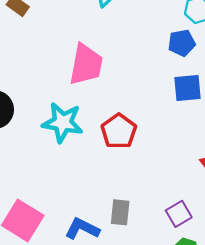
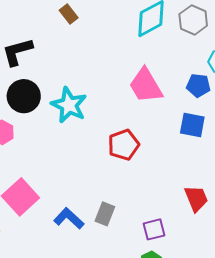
pink trapezoid: (86, 65) -> (146, 86), moved, turned 123
cyan star: (63, 123) -> (69, 105), moved

